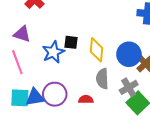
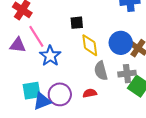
black square: (71, 42) -> (77, 23), moved
pink line: (17, 62) -> (36, 36), moved
gray cross: (129, 87) -> (127, 74), turned 36
cyan square: (20, 98) -> (32, 91), moved

